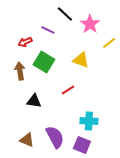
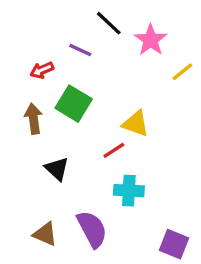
yellow triangle: (81, 60) -> (136, 124), moved
black triangle: (34, 101) -> (57, 169), turned 35
cyan cross: (89, 121) -> (129, 191), moved
purple square: (82, 145) -> (174, 244), moved

